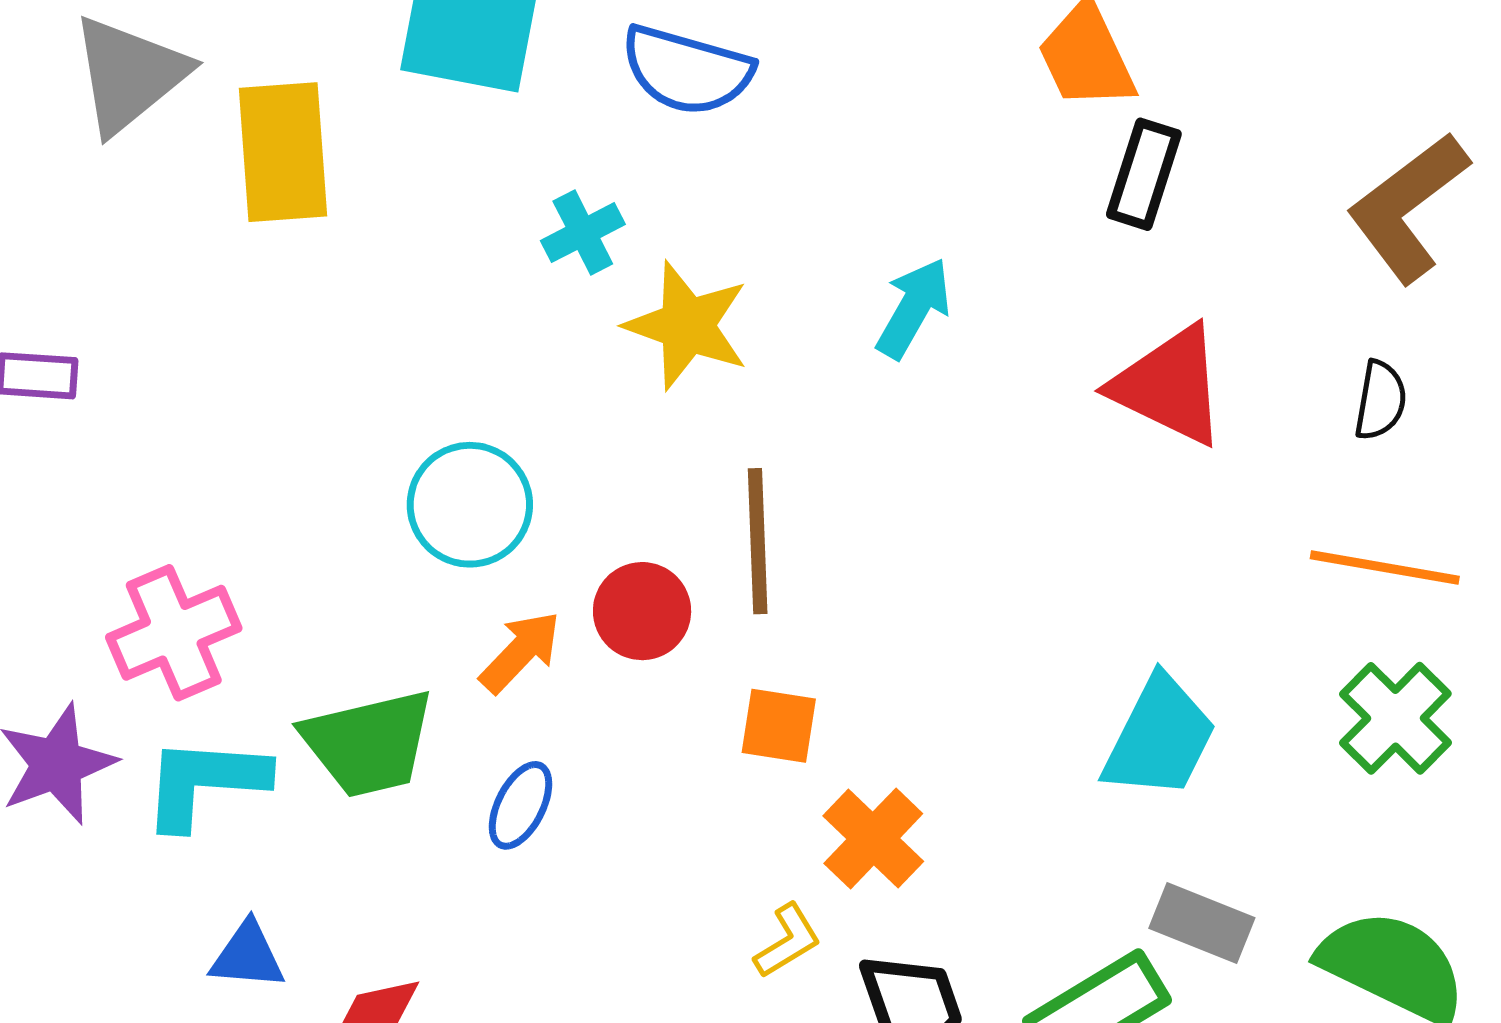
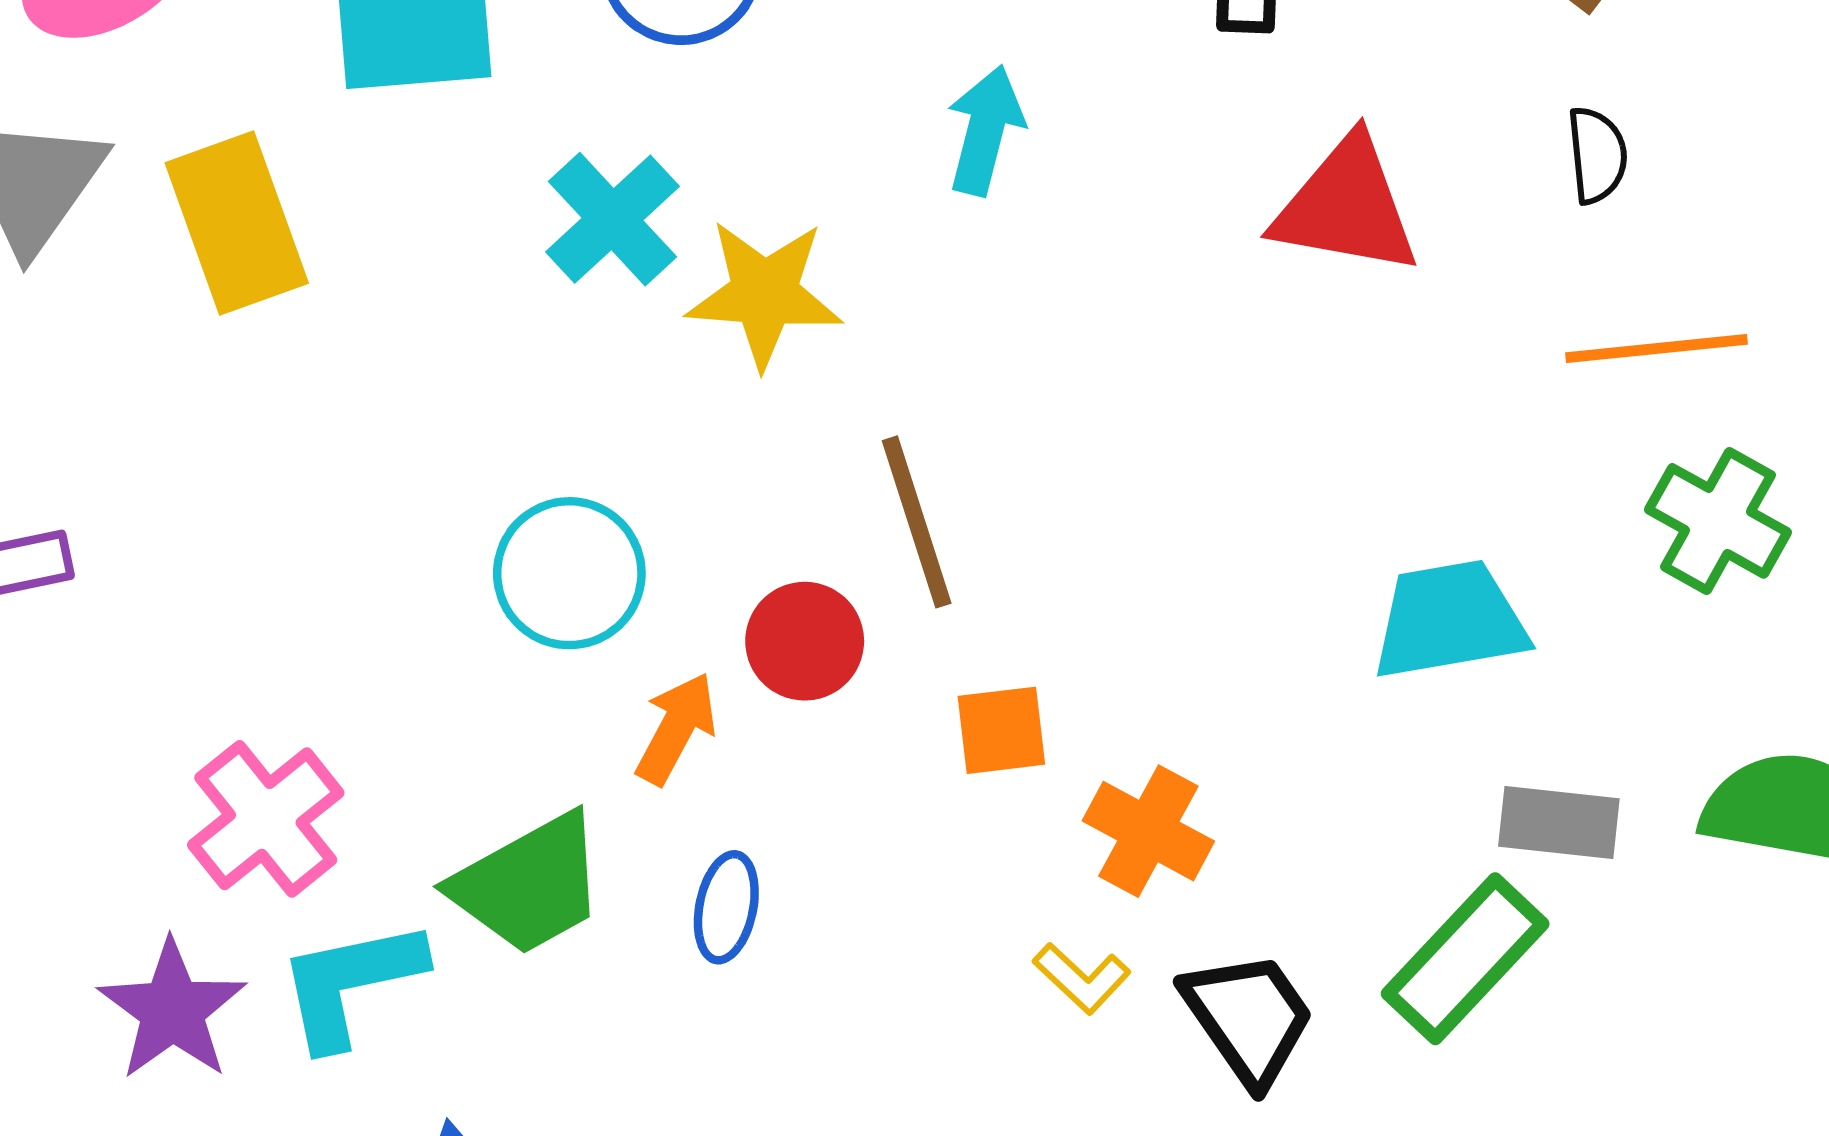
cyan cross: (583, 233) -> (612, 219), size x1.4
cyan arrow: (914, 308) -> (985, 130), moved
cyan trapezoid: (1160, 737) -> (1449, 620), turned -111
yellow L-shape: (788, 941) -> (1082, 978), turned 90

